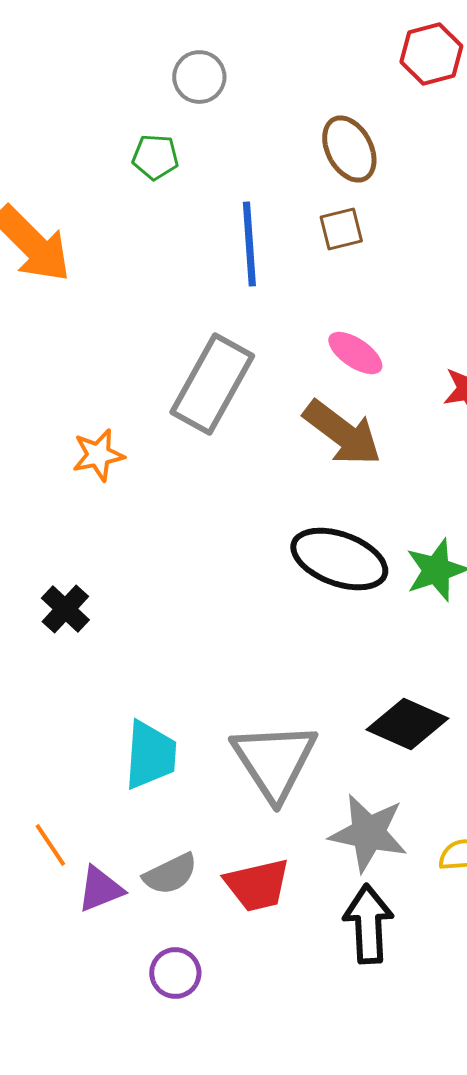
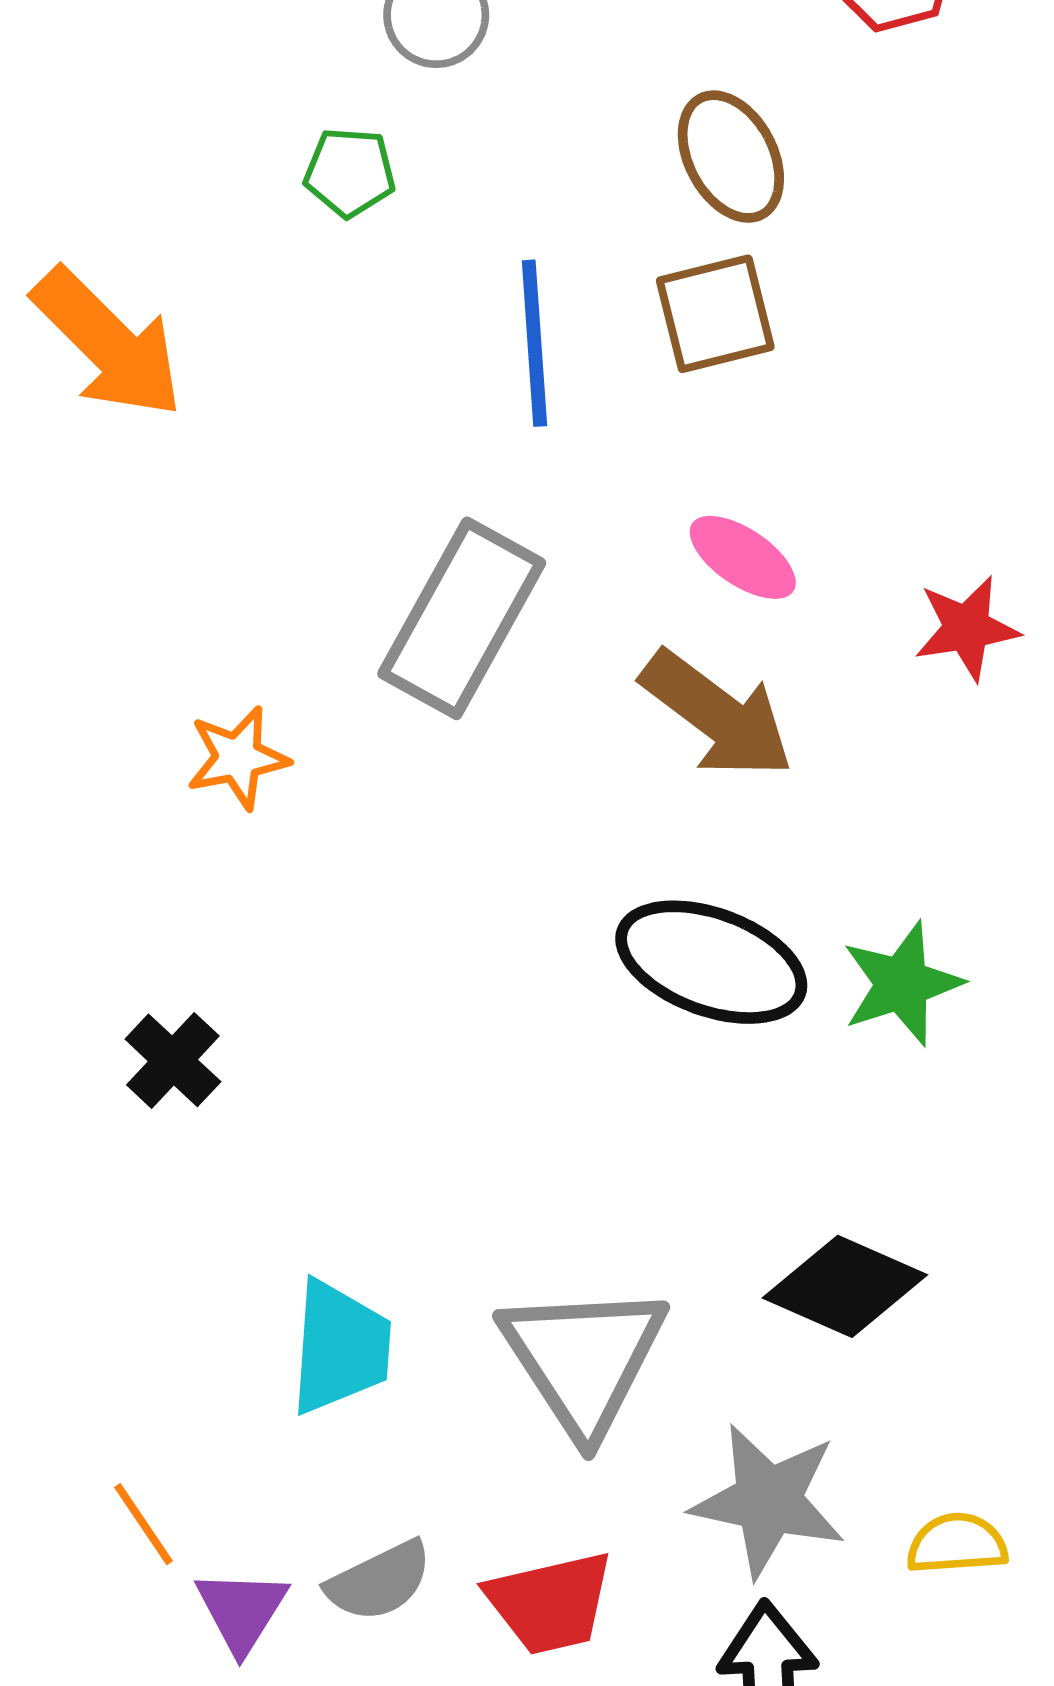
brown square: (341, 229) -> (715, 314), size x1.4
purple triangle: (100, 889) -> (242, 1611), turned -36

